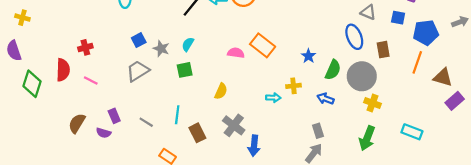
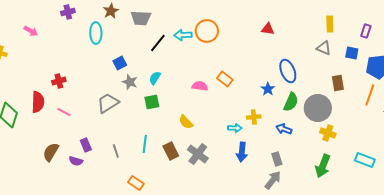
blue ellipse: (354, 37) -> (288, 71), moved
blue square: (139, 40) -> (120, 63), moved
orange rectangle: (263, 45) -> (225, 79), size x0.7
yellow semicircle: (221, 91) -> (186, 122), turned 112
gray line: (146, 122) -> (116, 151), turned 40
brown rectangle: (197, 133) -> (171, 151), moved
blue arrow: (254, 146) -> (242, 152), moved

